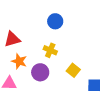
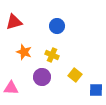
red triangle: (12, 39) -> (14, 22), moved
orange star: (19, 61) -> (24, 52), moved

